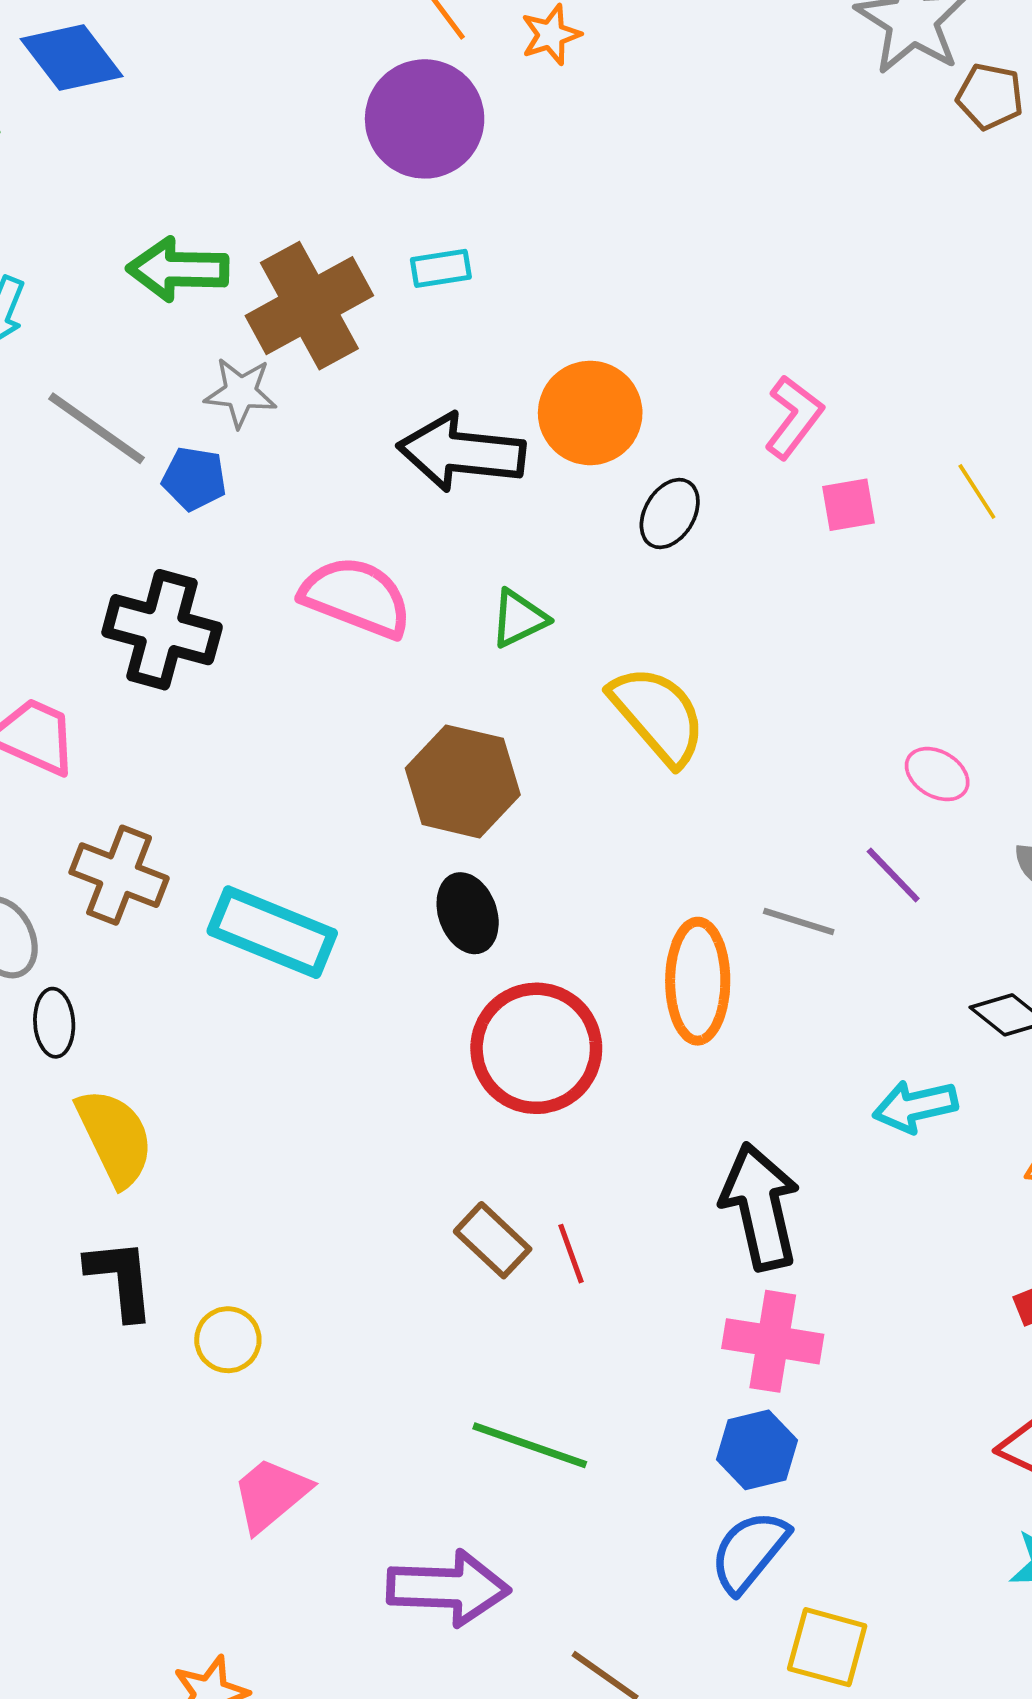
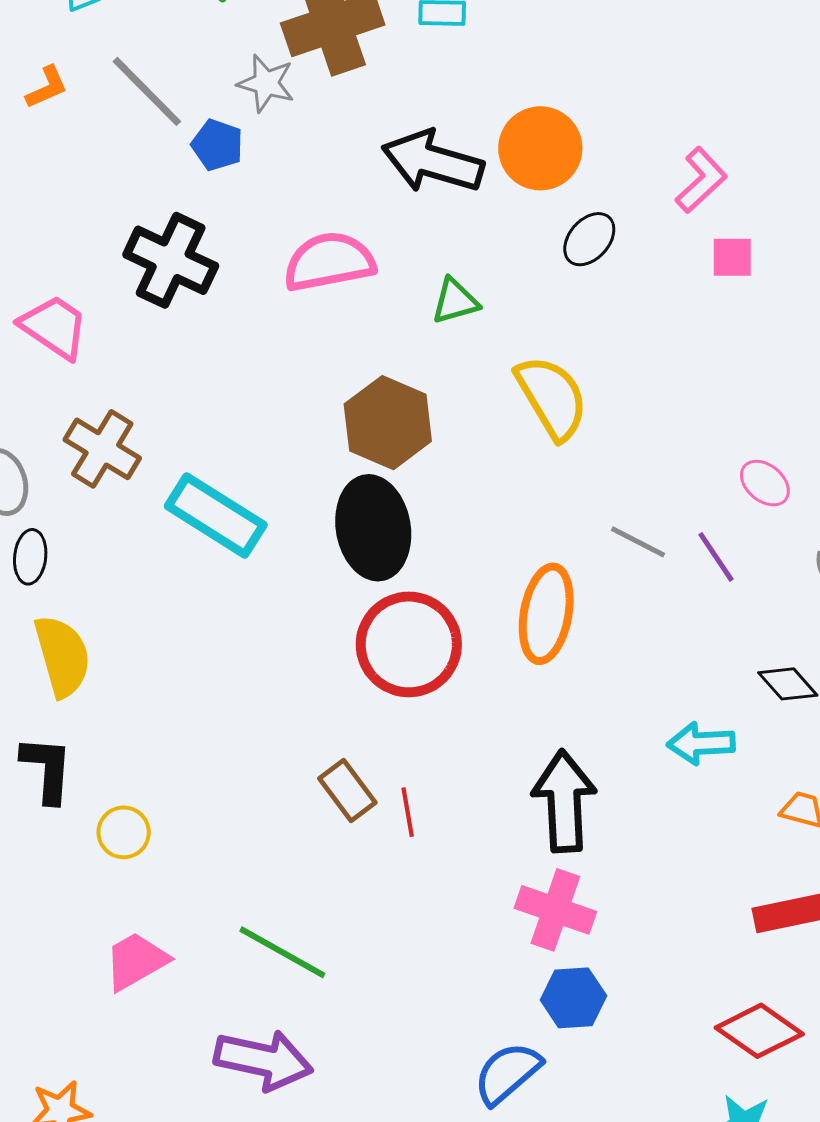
pink semicircle: (356, 597) -> (329, 262), turned -42
black ellipse: (468, 913) -> (373, 528), size x1.6
gray line: (799, 922) -> (638, 542), moved
green line: (530, 1445) -> (282, 952), moved
blue hexagon: (757, 1450) -> (573, 998), moved

